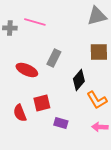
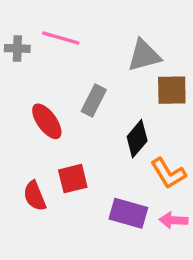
gray triangle: (97, 16) -> (144, 55), moved
red ellipse: (27, 70) -> (47, 121), turned 30
purple rectangle: (61, 123) -> (128, 213), moved, size x1.5

